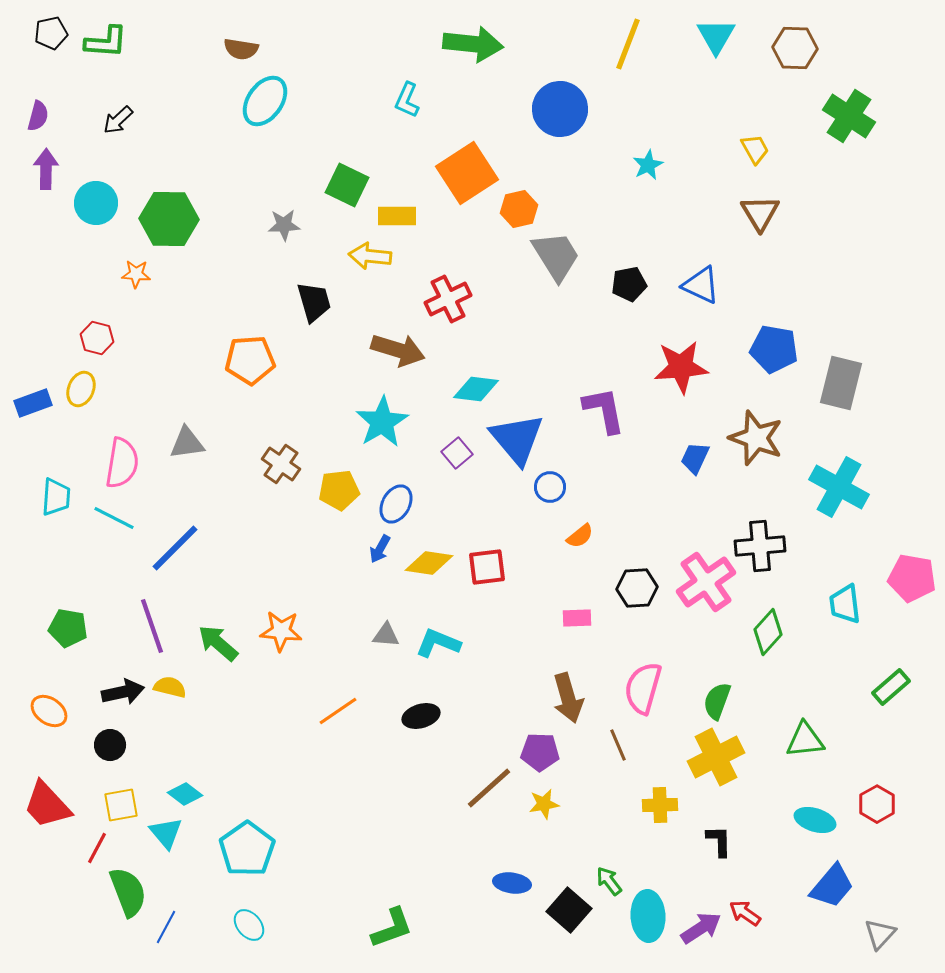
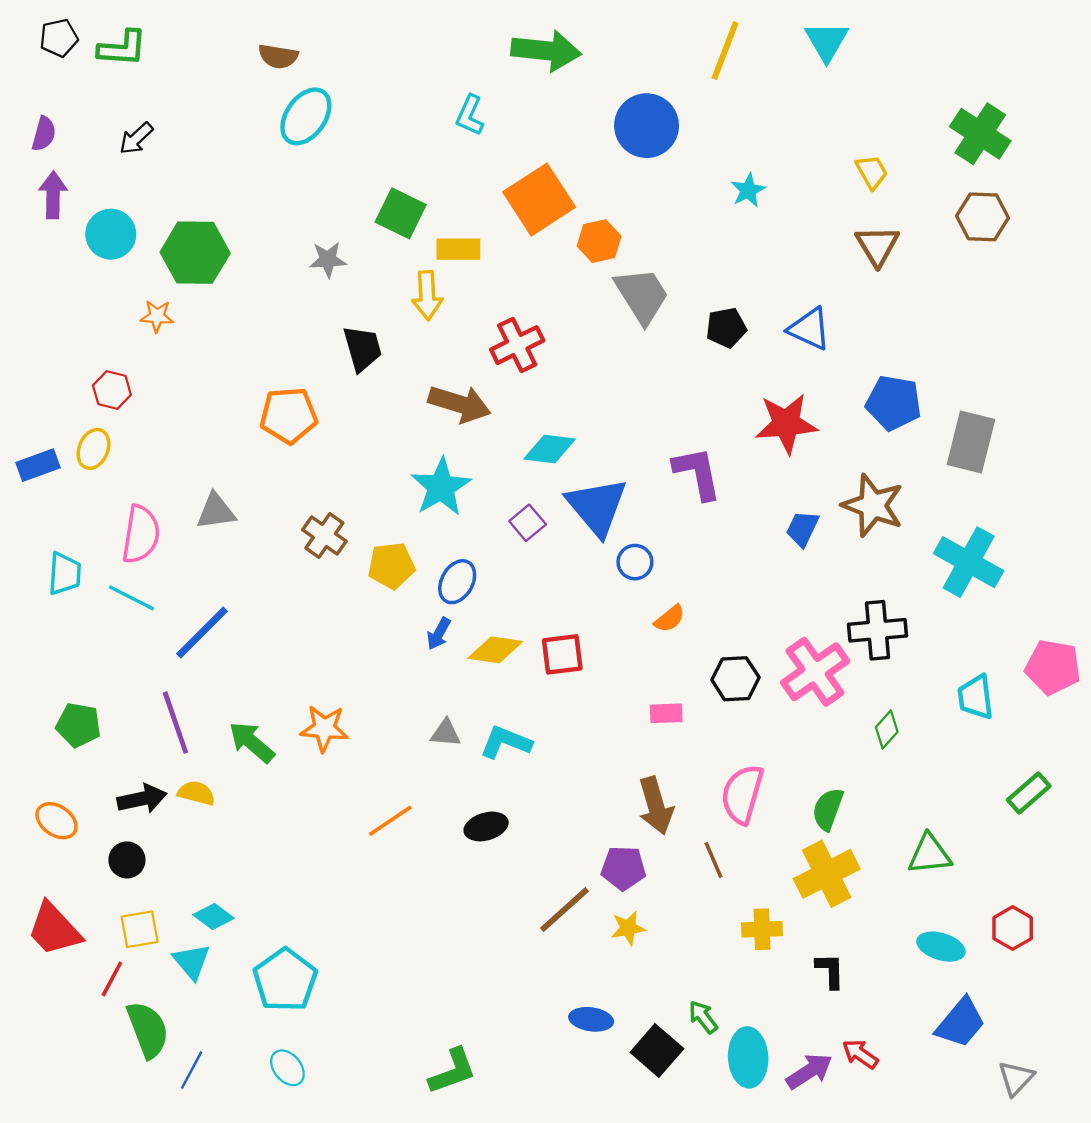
brown hexagon: (795, 48) -> (983, 217), moved
yellow arrow: (370, 256) -> (427, 295), turned -99
green diamond: (768, 632) -> (887, 729), size x0.7

